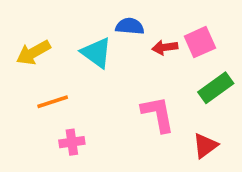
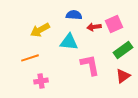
yellow arrow: (33, 53) -> (40, 30), moved
cyan triangle: (96, 53) -> (69, 42), moved, turned -30
red triangle: (205, 146) -> (123, 76), moved

